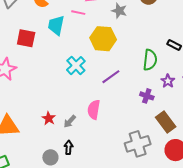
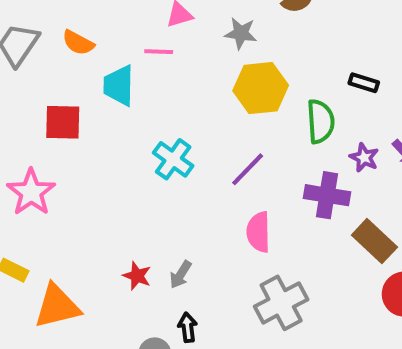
yellow hexagon: (103, 39) -> (261, 88), moved
purple cross: (147, 96) -> (327, 195), size x1.5
pink semicircle: (94, 110) -> (258, 232), moved
gray cross: (138, 144) -> (281, 303), moved

